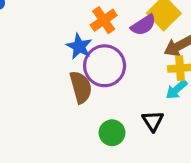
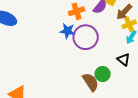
orange cross: (104, 20) -> (77, 11), turned 35
brown semicircle: (81, 87) -> (91, 82), moved

